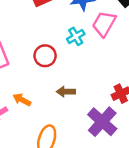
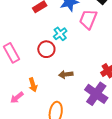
cyan cross: (76, 36) -> (60, 34), moved
orange arrow: (22, 100) -> (33, 85), turned -128

